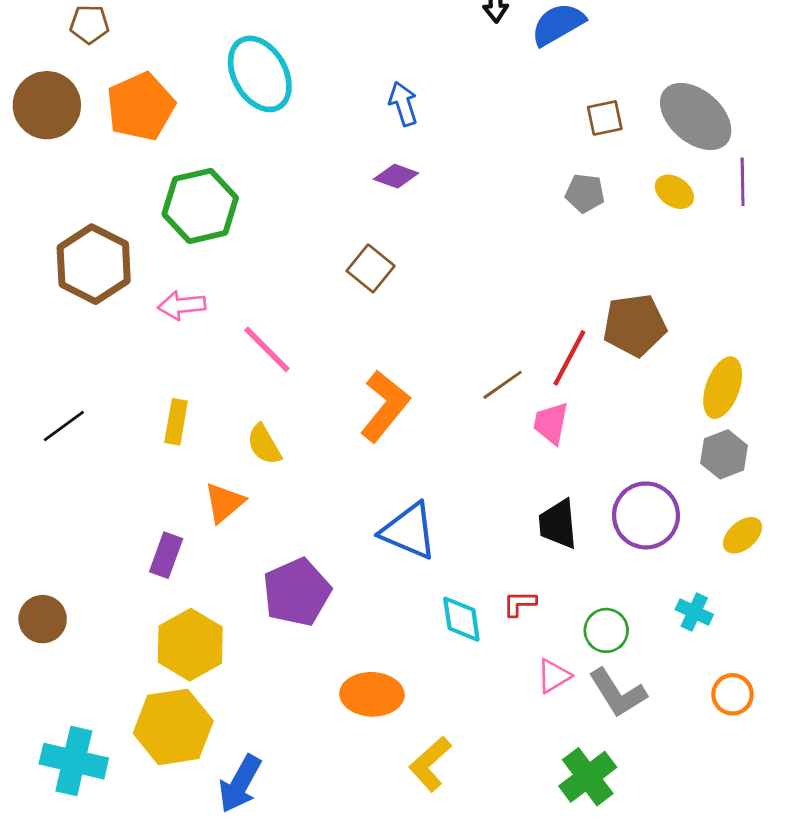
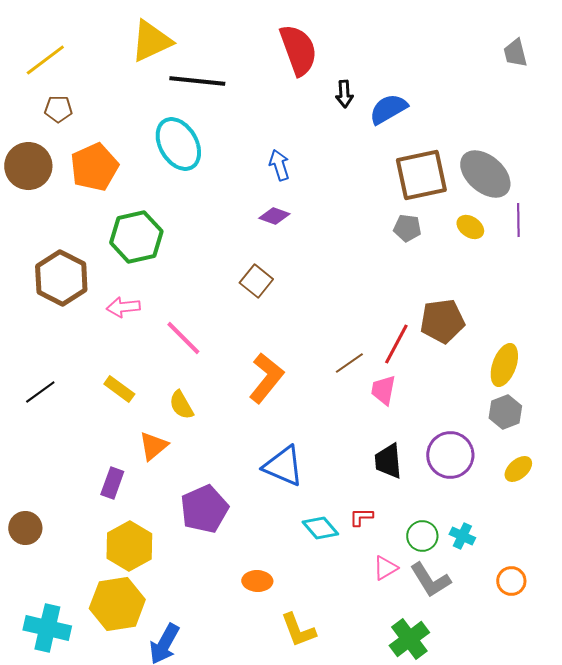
brown square: (605, 118) -> (421, 175), size x2.0
yellow rectangle: (176, 422) -> (119, 389), turned -64
cyan cross: (694, 612) -> (462, 536), moved
cyan diamond: (461, 619) -> (320, 528), turned -33
orange ellipse: (372, 694) -> (257, 581), size x0.7
yellow L-shape: (430, 764) -> (298, 630), turned -69

